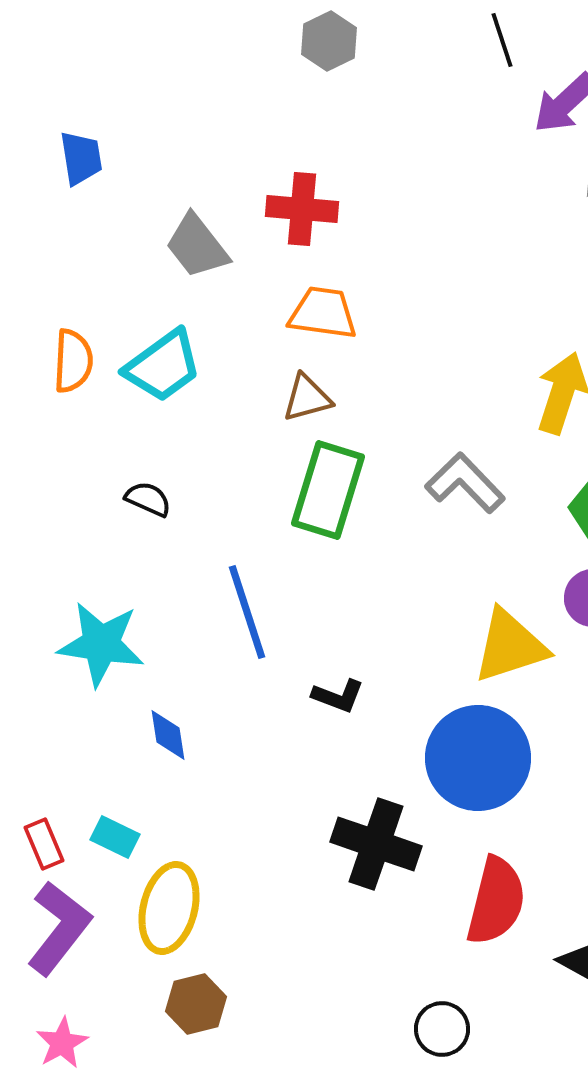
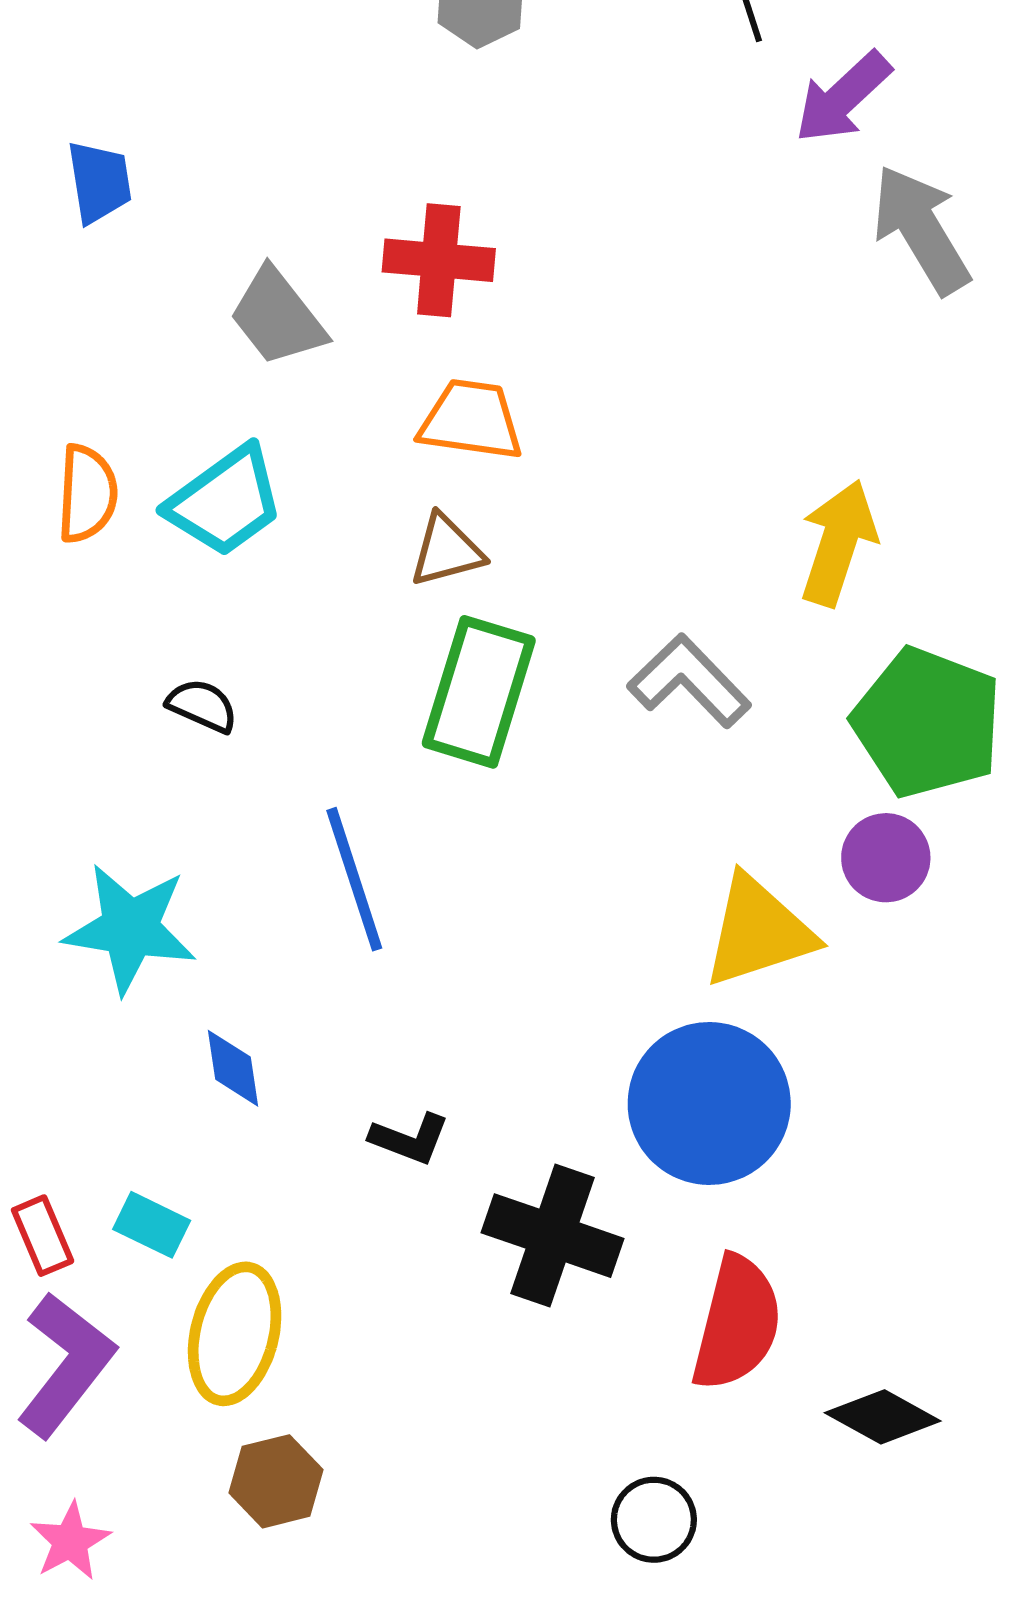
black L-shape: (338, 696) -> (410, 1139), moved

